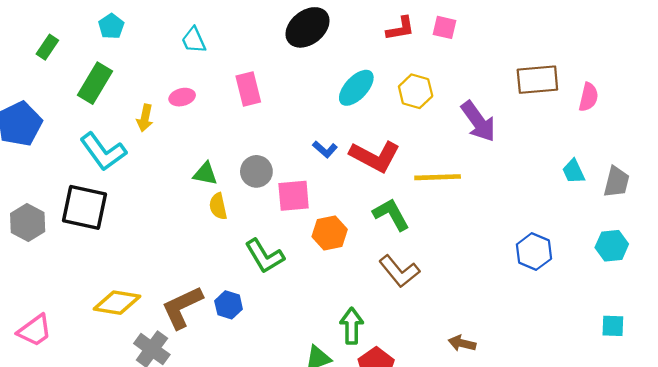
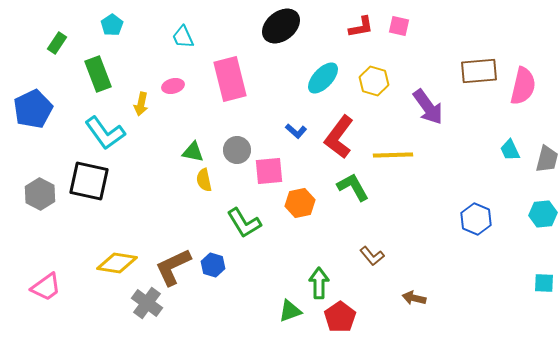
green rectangle: (95, 83) -> (98, 74), turned -52
pink rectangle: (248, 89) -> (230, 79), size x1.5
pink semicircle: (589, 97) -> (523, 86), size x1.5
red L-shape: (375, 156) -> (339, 137), turned 99
brown L-shape: (399, 271) -> (372, 256), moved, size x0.7

